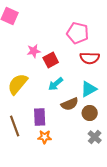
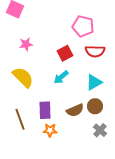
pink star: (34, 51) -> (26, 44), moved
red square: (51, 60) -> (65, 53), moved
yellow semicircle: (18, 84) -> (23, 77), turned 95
brown semicircle: (70, 104) -> (75, 110), moved

